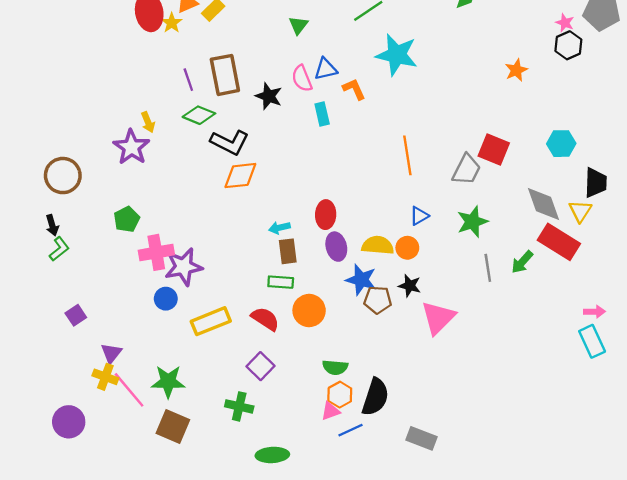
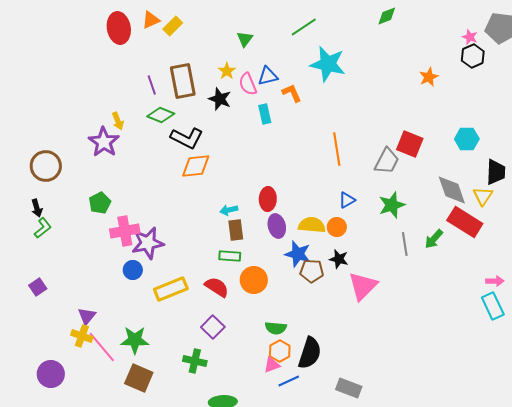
yellow star: (172, 23) -> (227, 71), moved
purple square: (76, 315) -> (38, 287), moved

